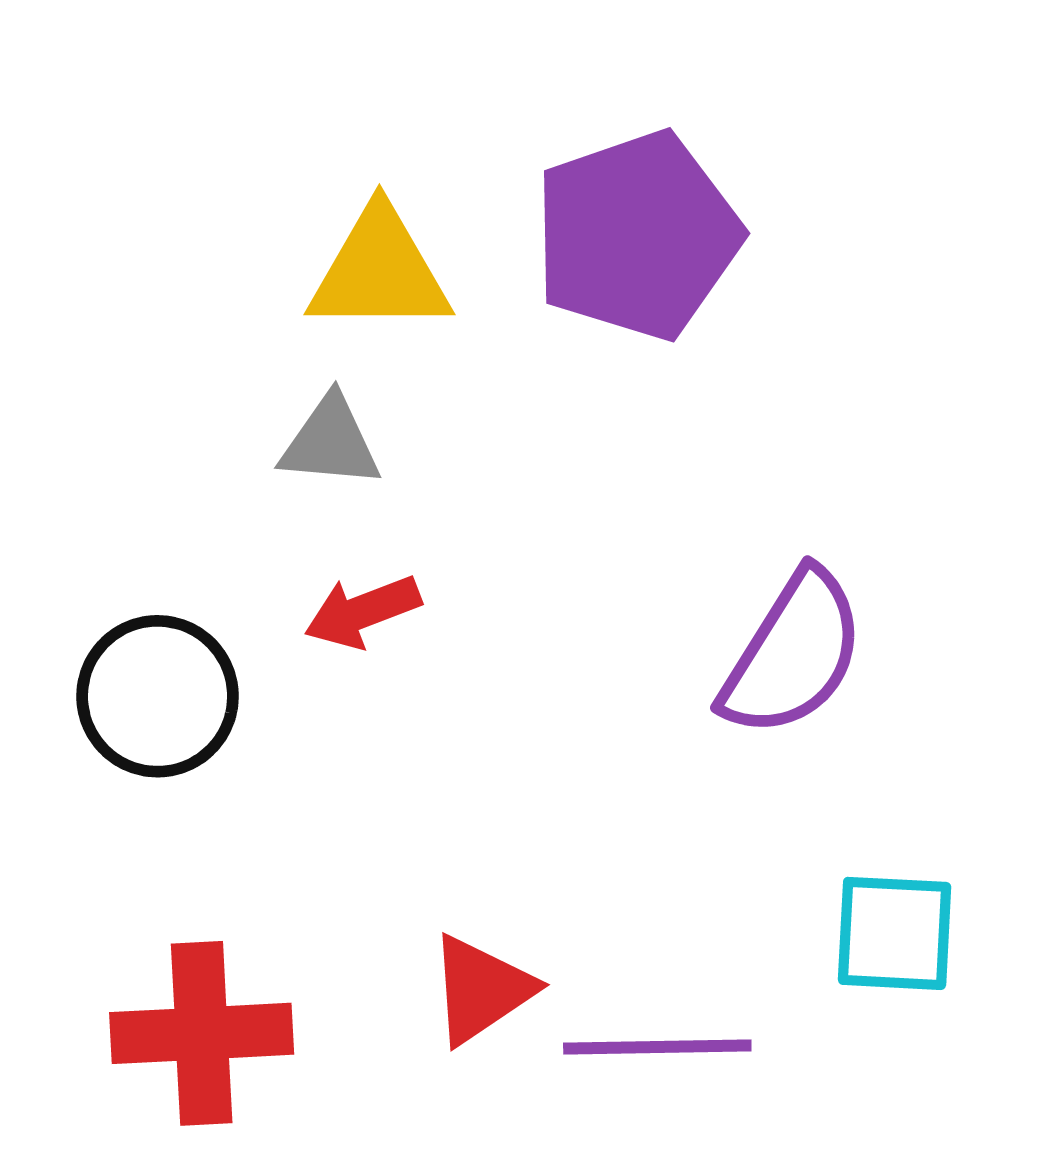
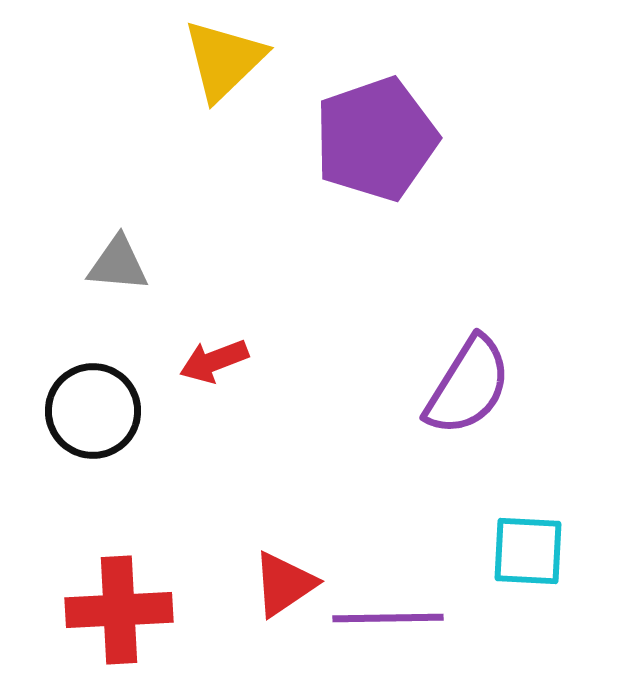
yellow triangle: (379, 271) -> (224, 60), moved, turned -44
gray triangle: (330, 442) -> (118, 264), moved

